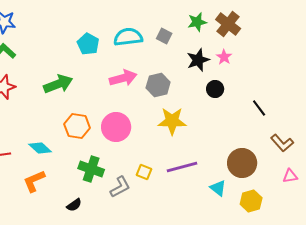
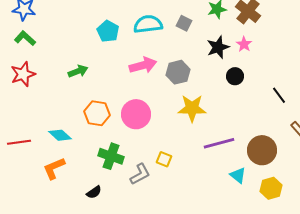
green arrow: (58, 84) -> (78, 71), size x0.7
purple line: (182, 167) -> (219, 143), moved

